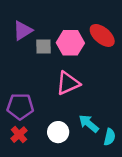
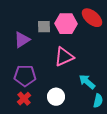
purple triangle: (23, 31) -> (22, 40), moved
cyan arrow: (89, 124) -> (87, 82), moved

